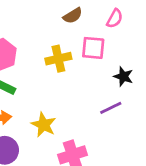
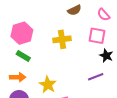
pink semicircle: (115, 19) -> (104, 15), turned 104
pink square: (93, 48) -> (97, 36), moved

